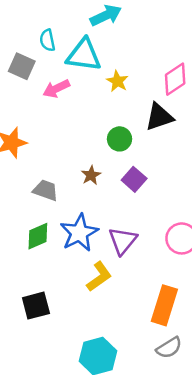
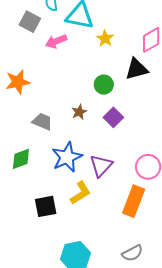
green diamond: (38, 236) -> (21, 159), moved
orange rectangle: (164, 305) -> (134, 201), moved
black square: (36, 306) -> (46, 206), moved

